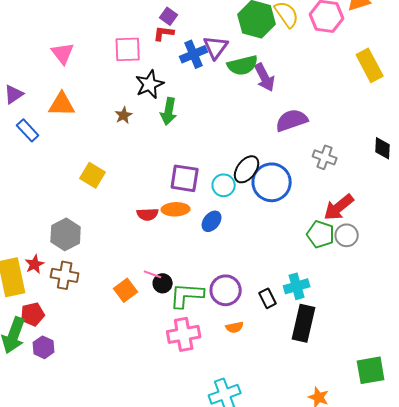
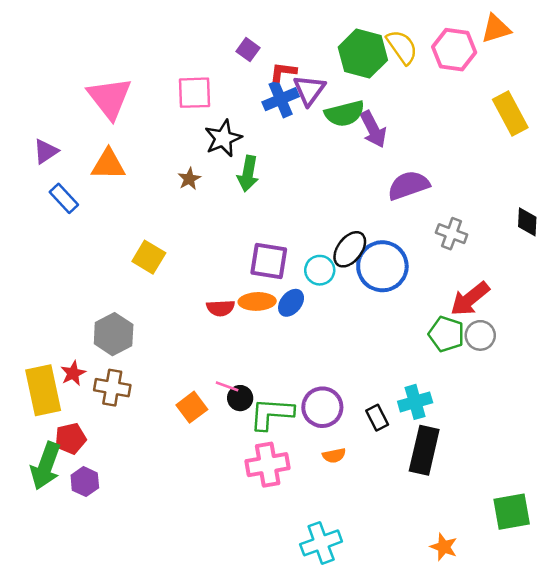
red L-shape: (164, 33) -> (283, 72), moved
pink triangle: (63, 53) -> (110, 98), size x1.5
blue ellipse: (212, 221) -> (291, 303), moved

